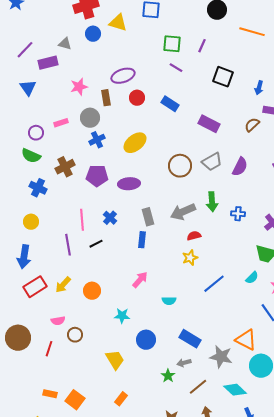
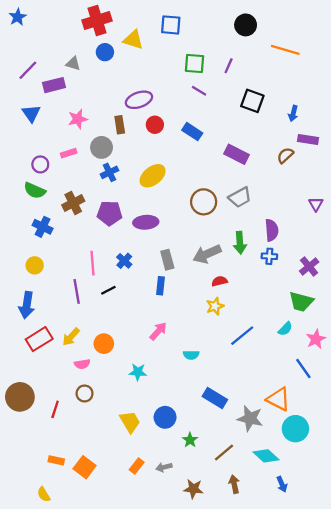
pink star: (79, 87) -> (78, 119), moved
purple semicircle: (240, 167) -> (272, 230), moved, turned -30
pink semicircle: (58, 321) -> (82, 364), moved
blue circle: (146, 340) -> (165, 417), moved
gray arrow: (184, 363) -> (164, 467), moved

